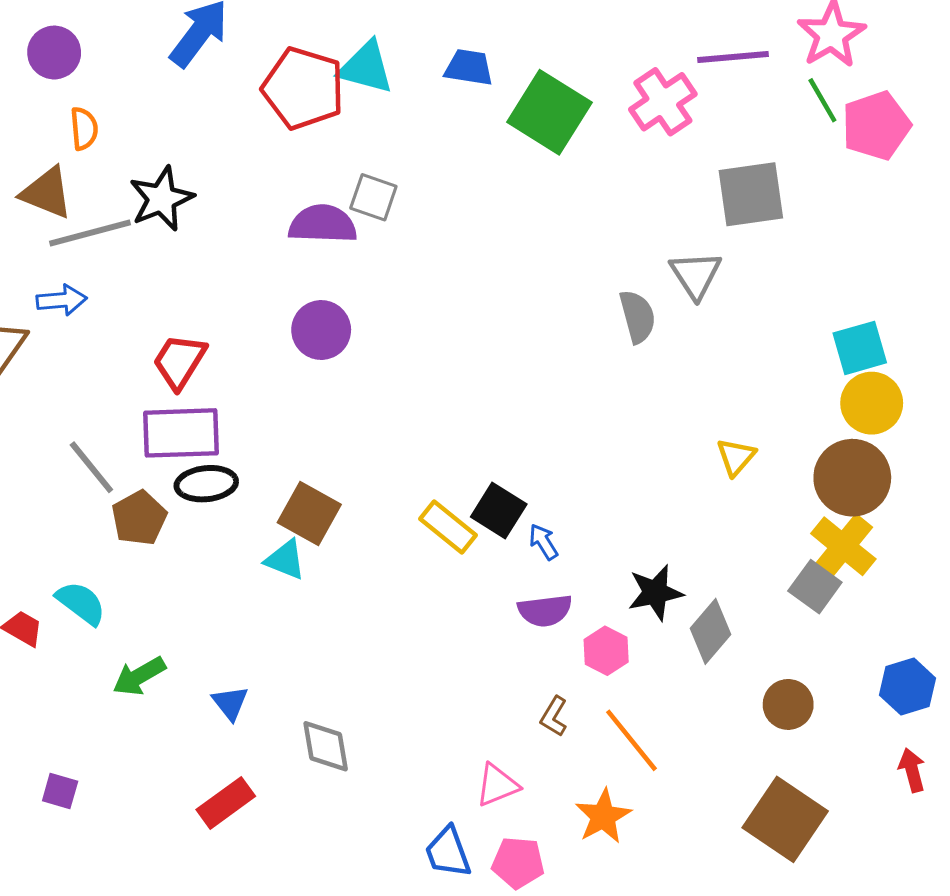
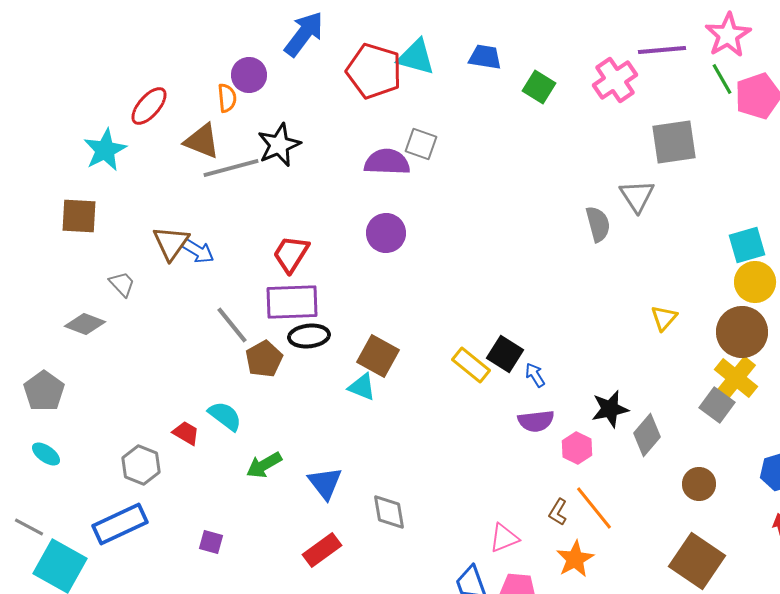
purple circle: (54, 53) -> (249, 75), moved
green square: (549, 112) -> (539, 87), size x0.6
blue arrow: (62, 300) -> (198, 251), moved, turned 36
blue triangle: (230, 703) -> (325, 483), size x1.4
brown L-shape: (554, 716) -> (558, 512), moved

